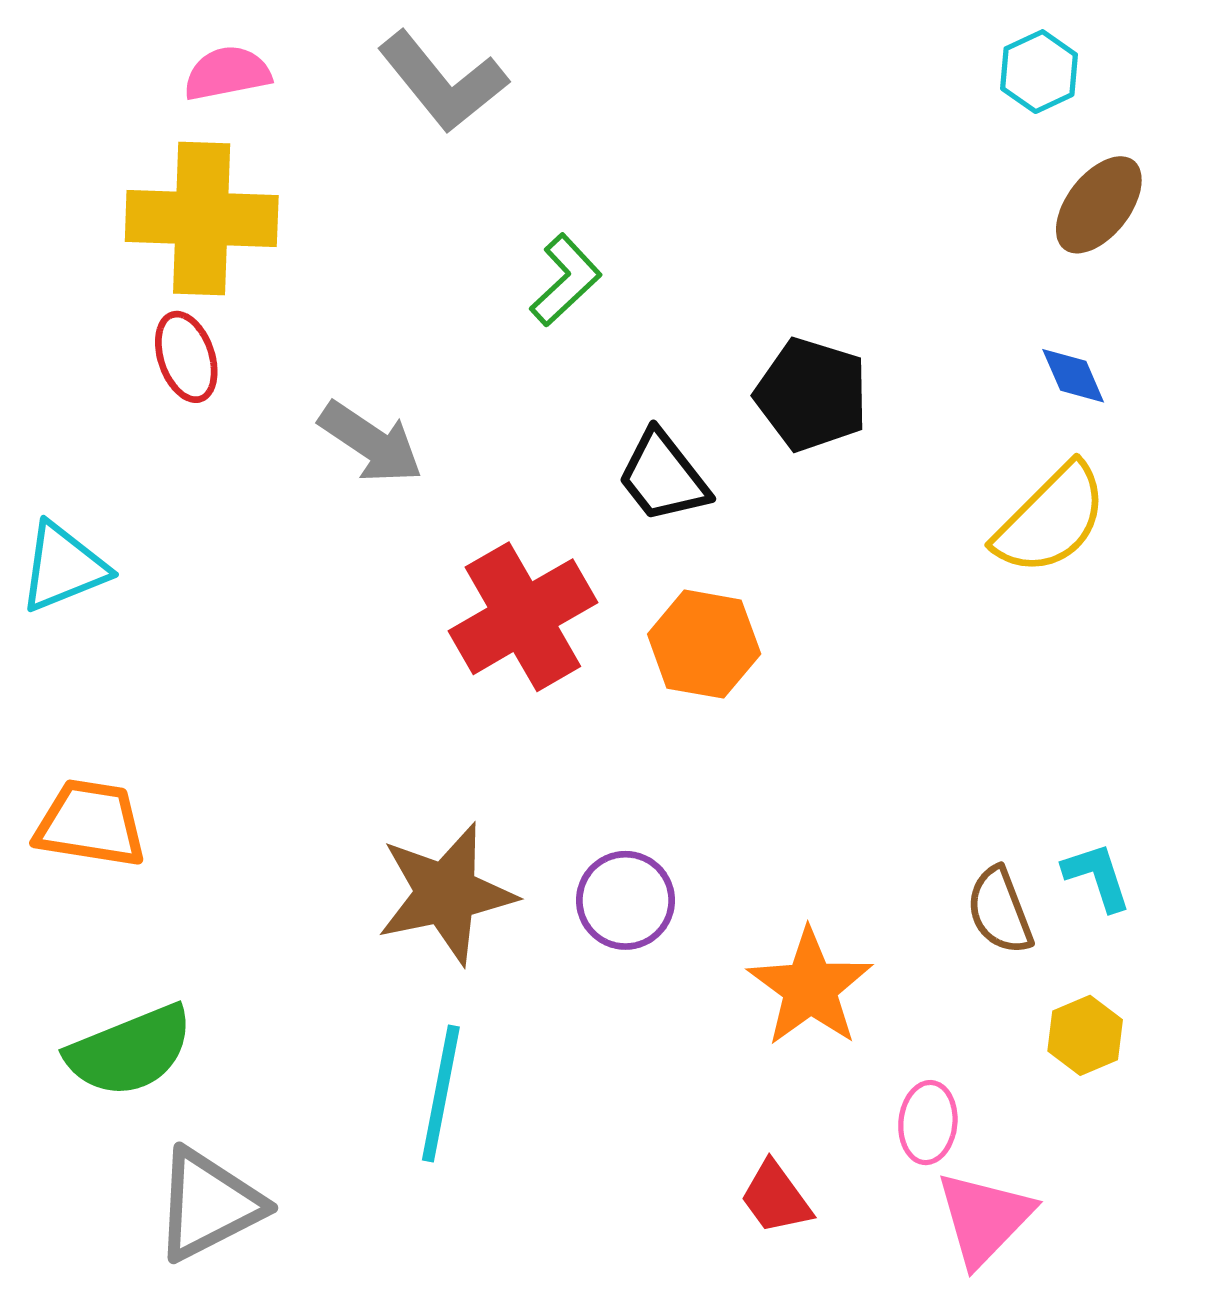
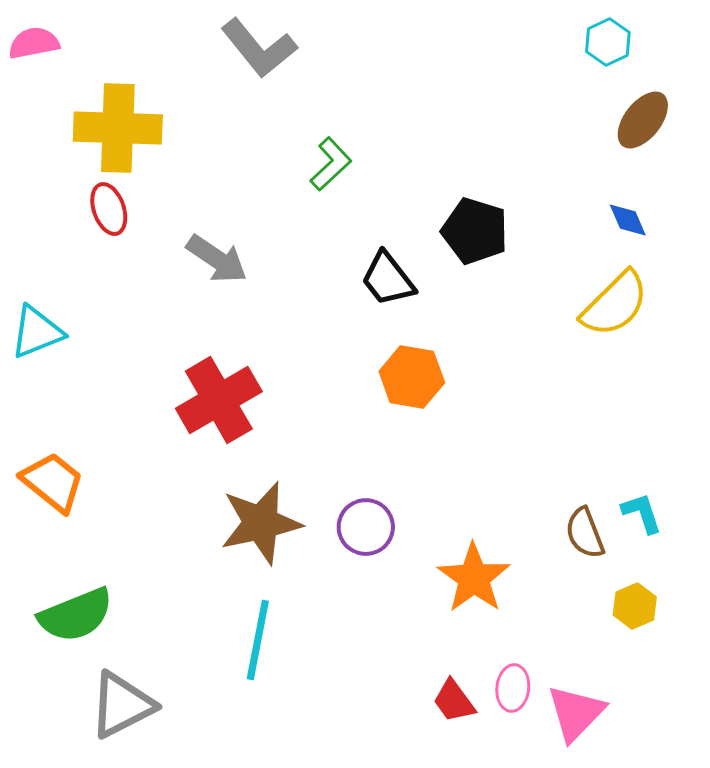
pink semicircle: (227, 73) -> (34, 43), moved
red cross: (523, 617) -> (219, 400), moved
orange trapezoid: (91, 823) -> (53, 482), turned 30
pink ellipse: (928, 1123) -> (513, 688), moved

